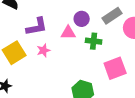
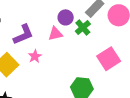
green cross: (94, 41) -> (83, 28), moved, turned -35

